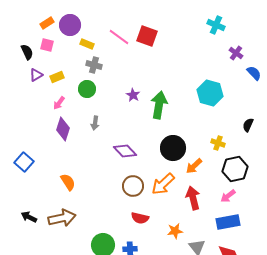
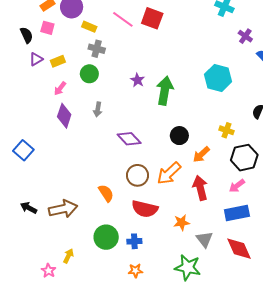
black circle: (173, 148) -> (179, 136), size x0.7
orange semicircle: (68, 182) -> (106, 193), moved
red semicircle: (140, 218) -> (145, 209), size x1.4

